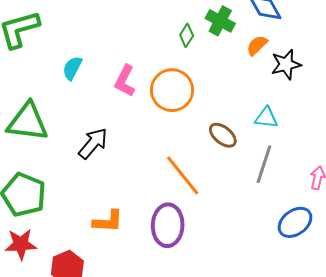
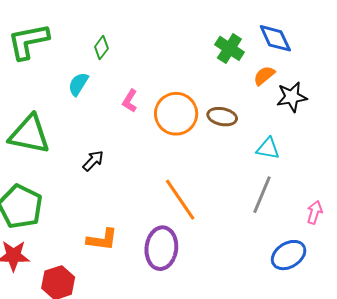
green diamond: (187, 35) -> (101, 48), moved
pink L-shape: (125, 81) -> (130, 101), size x0.7
brown ellipse: (223, 135) -> (222, 117), moved, turned -32
black arrow: (93, 143) -> (93, 161), size x0.7

